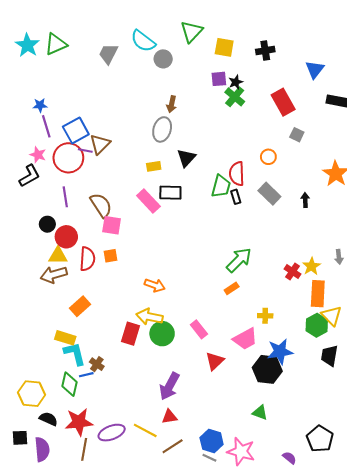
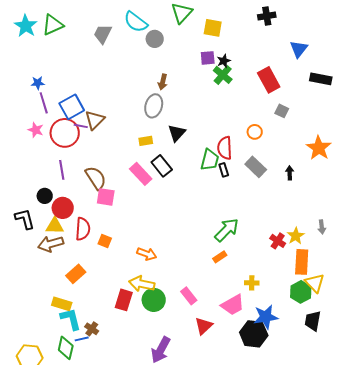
black cross: (265, 51) -> (267, 16), moved
black L-shape: (29, 176) -> (25, 219), moved, turned -75
black rectangle: (170, 193) -> (162, 166), turned 50
orange square: (111, 256) -> (105, 241), moved, turned 32

